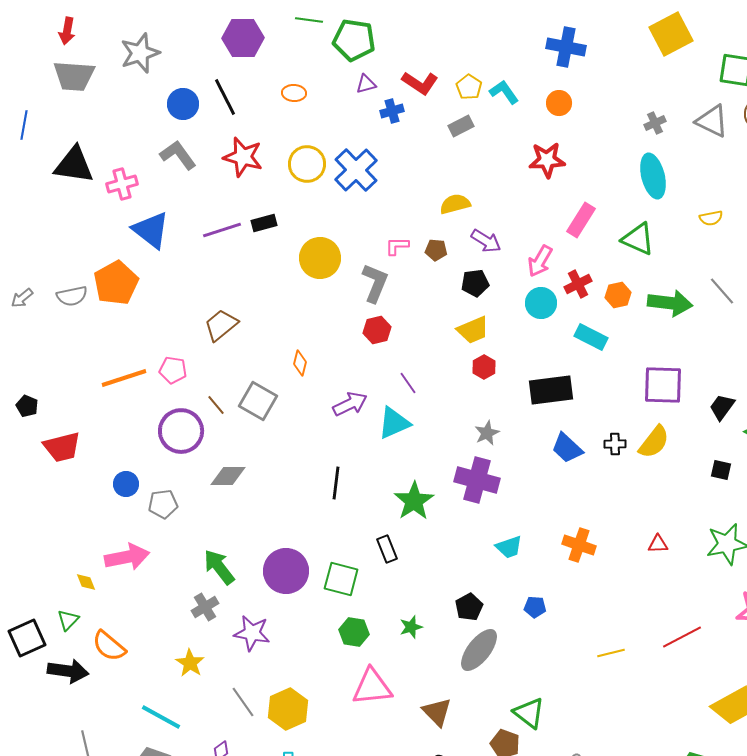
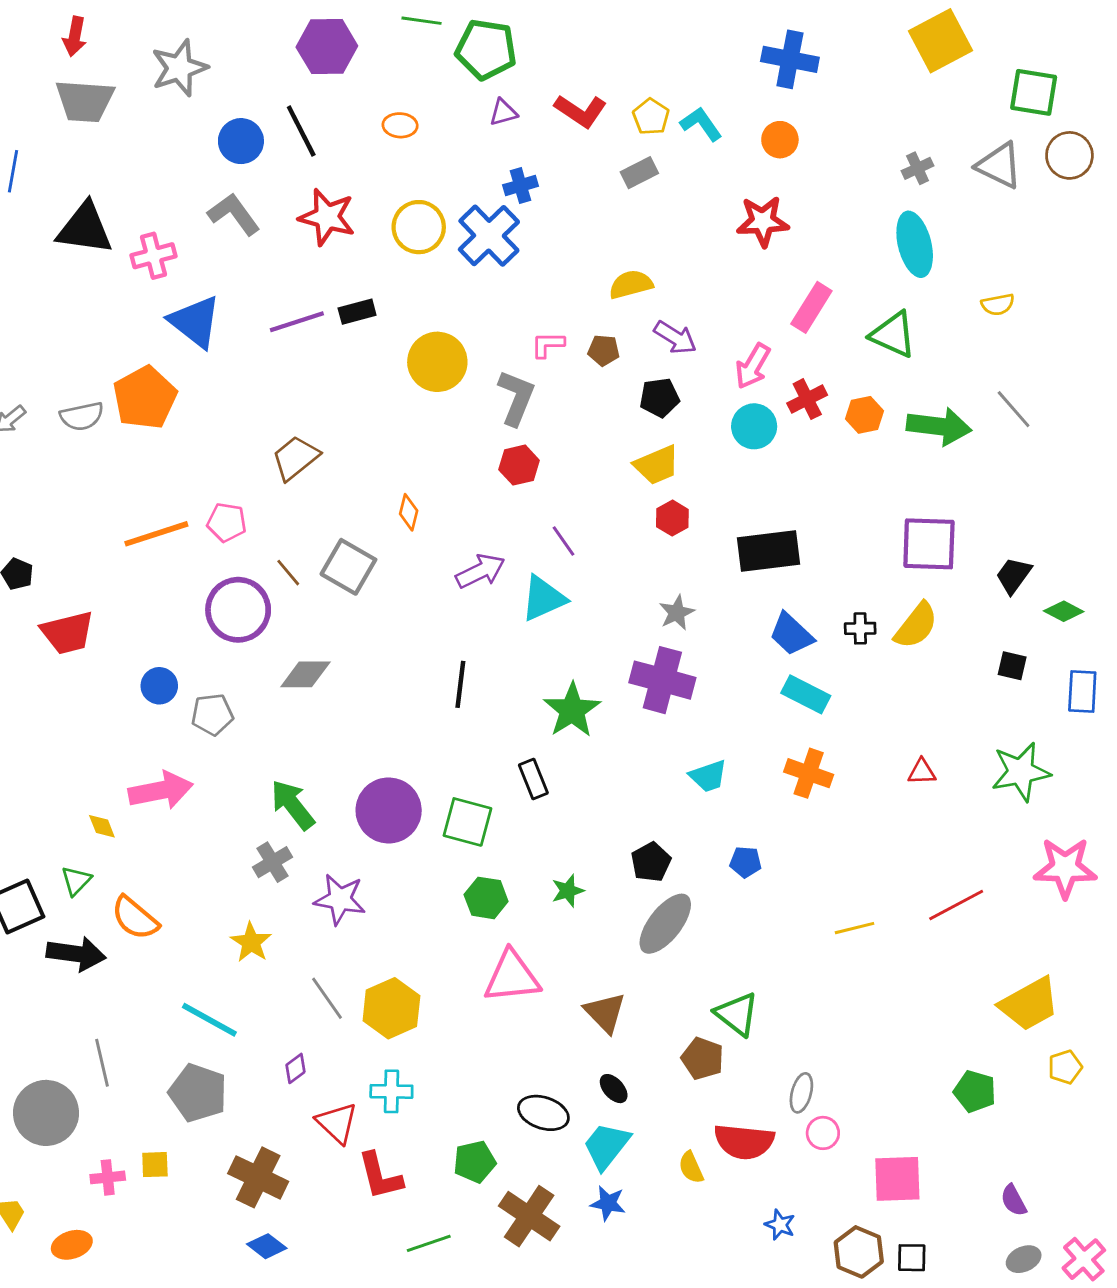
blue cross: (392, 111) -> (520, 186), moved
cyan rectangle: (591, 337) -> (806, 694), moved

